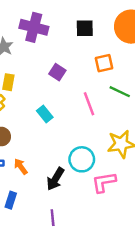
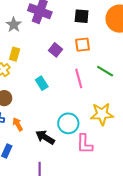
orange square: (104, 63) -> (83, 45), moved
black arrow: (55, 179) -> (45, 137), turned 84
pink L-shape: (104, 182) -> (85, 144), turned -85

